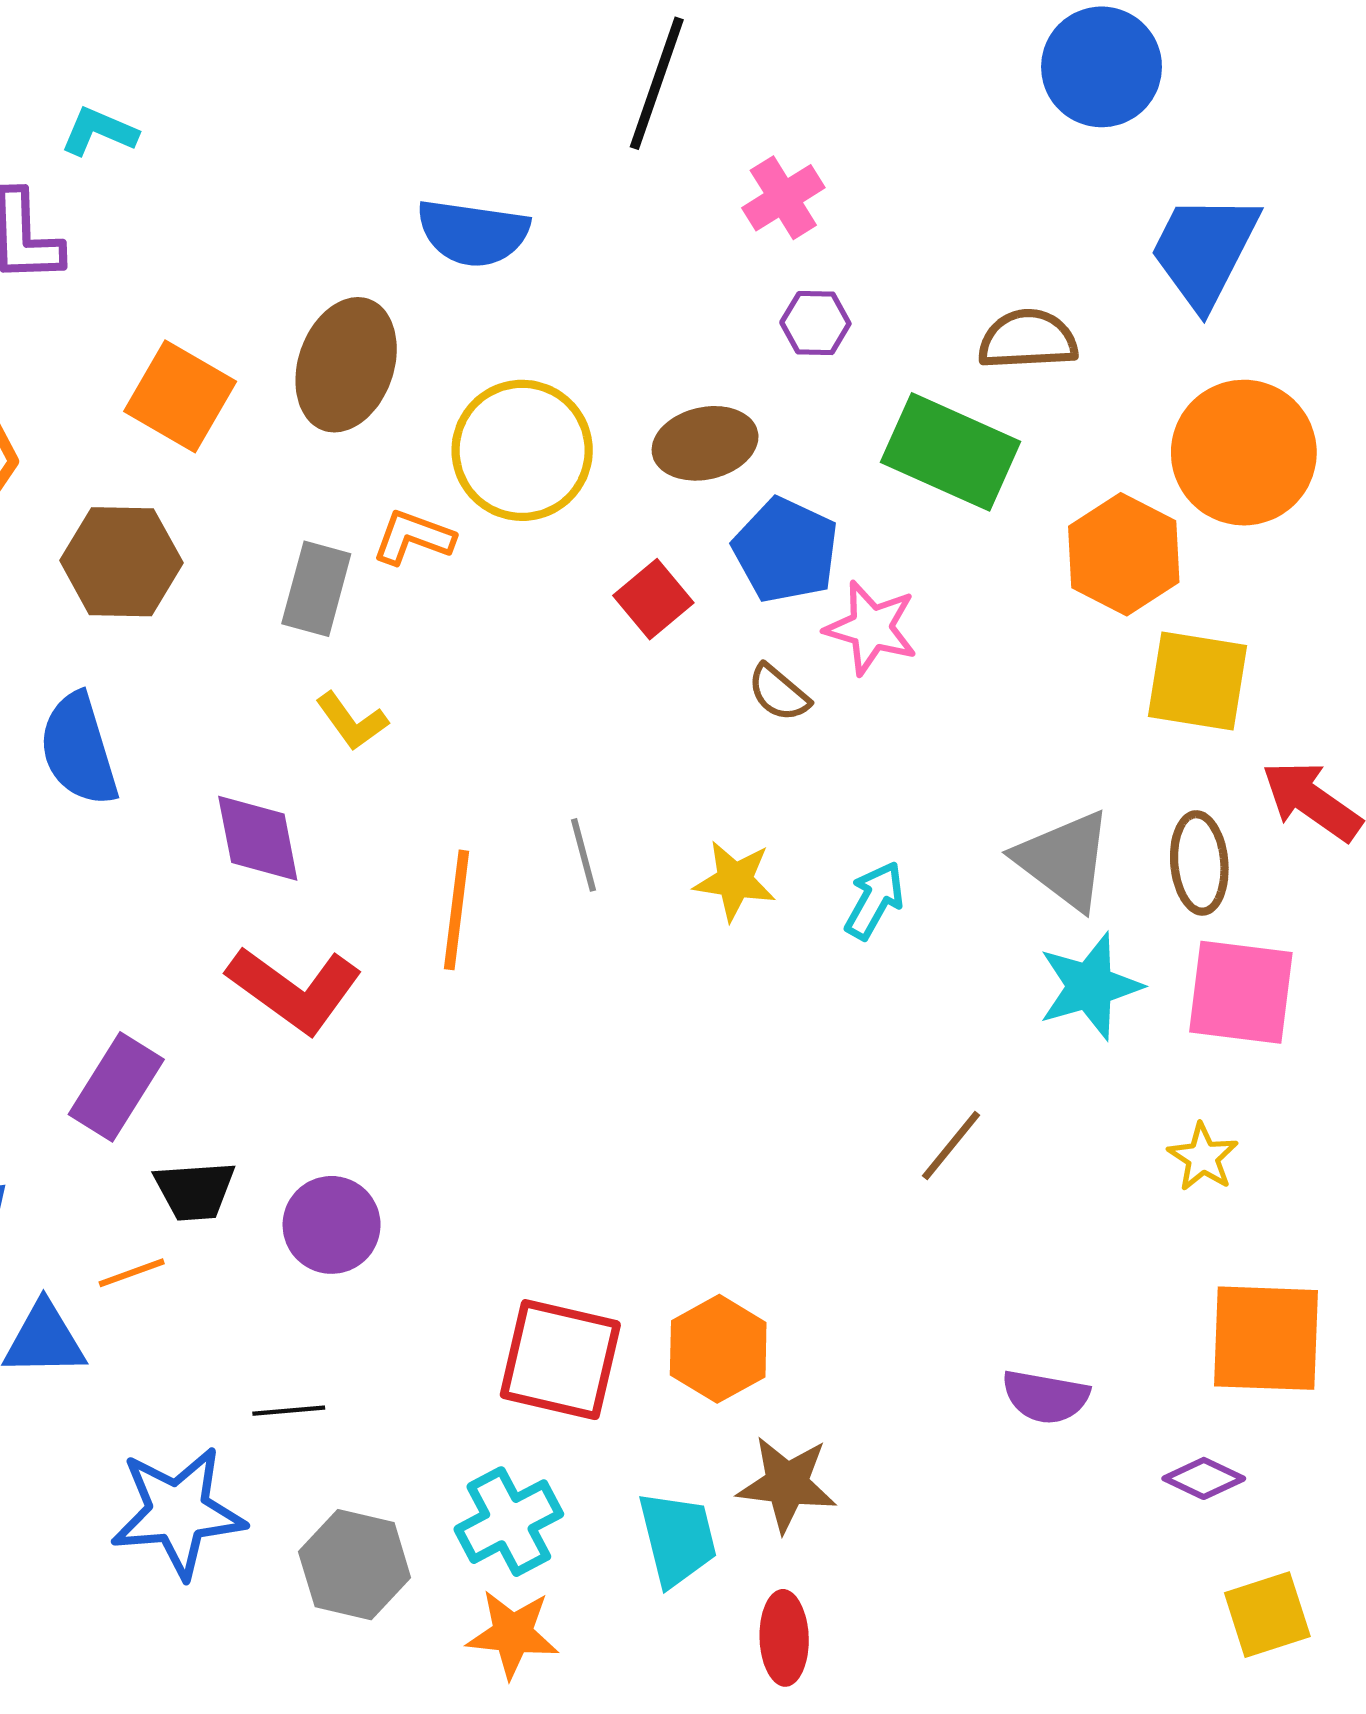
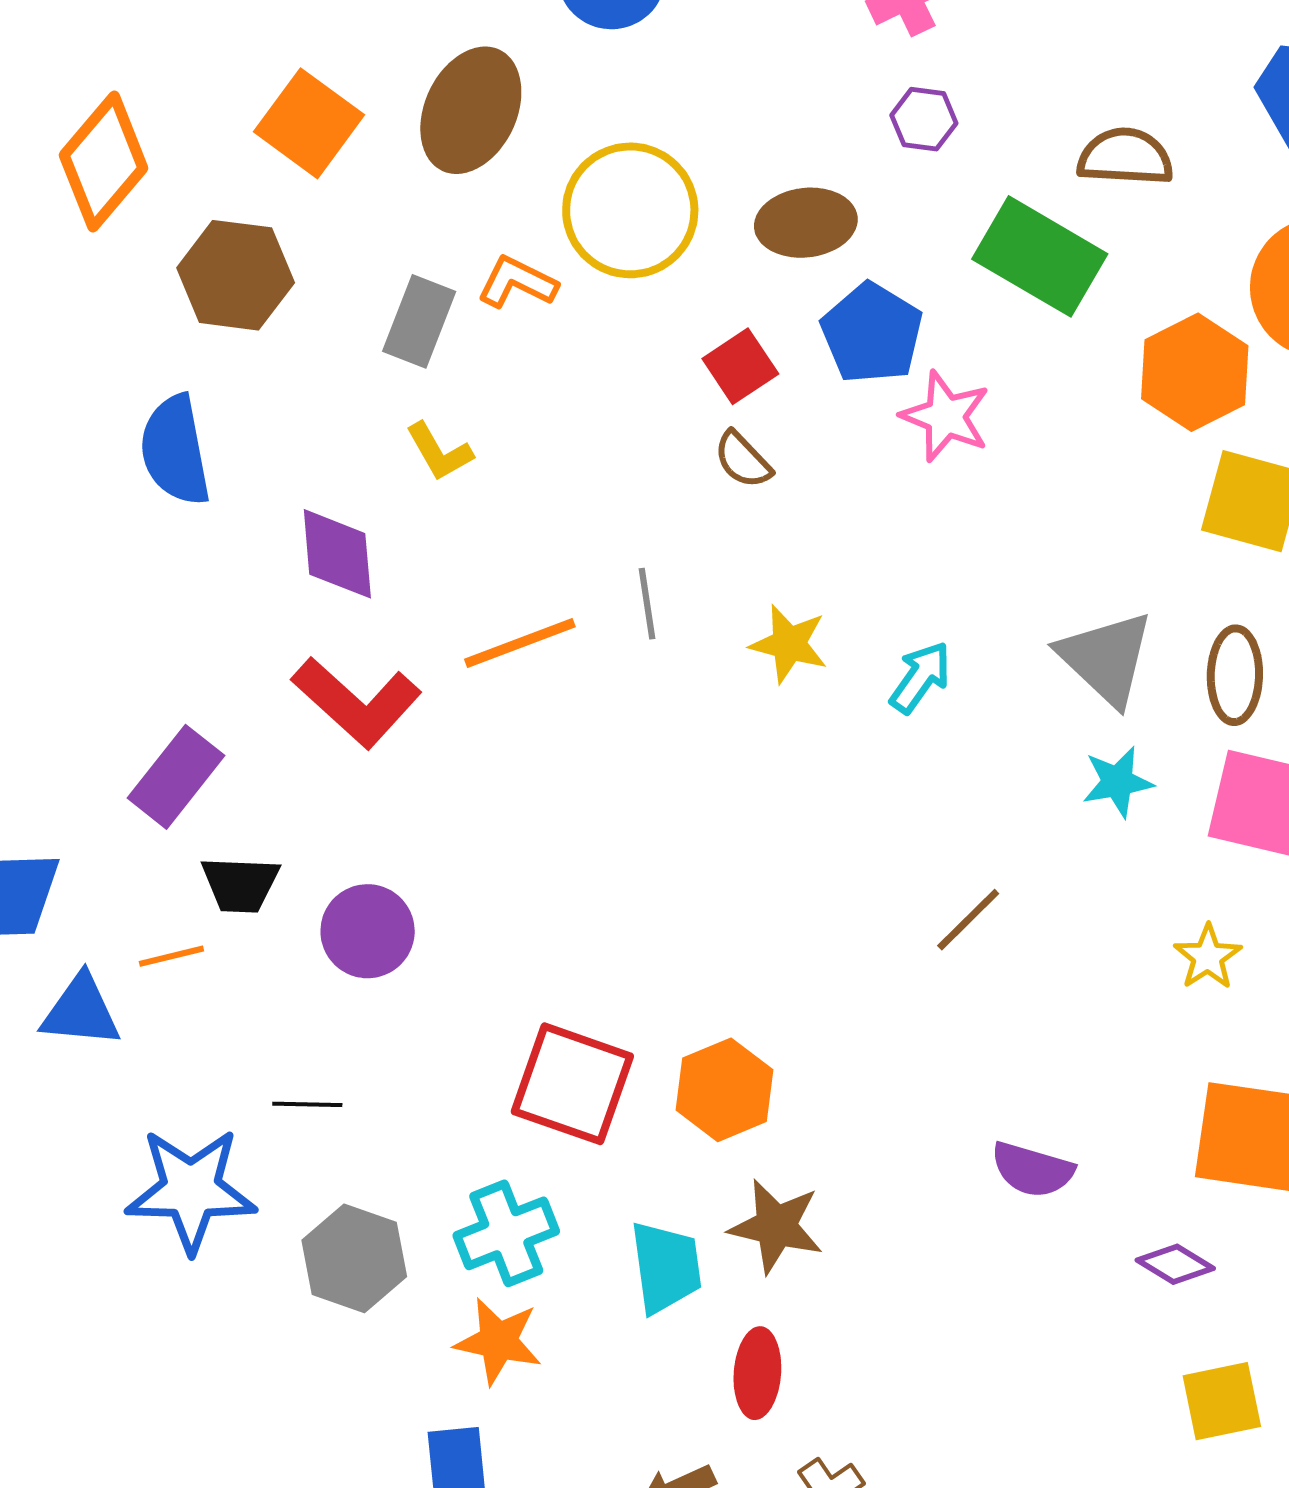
brown semicircle: (779, 693) -> (743, 460), moved
orange line: (457, 910) -> (520, 643), turned 56
cyan star: (1090, 986) -> (1118, 782), size x0.7

